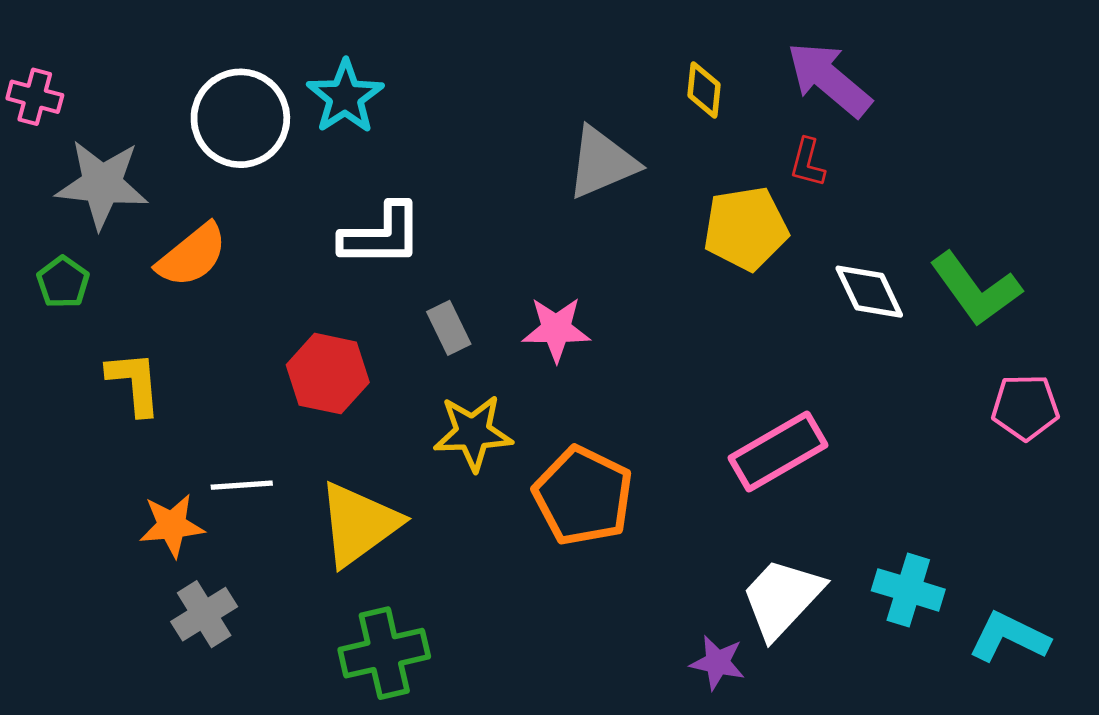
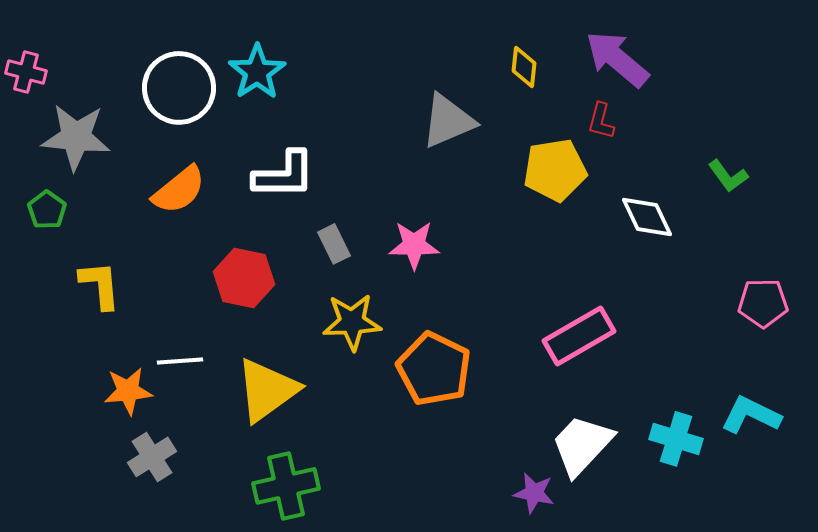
orange semicircle: (192, 255) -> (179, 190), moved
green L-shape: (976, 289) -> (728, 176), moved, size x0.6
cyan L-shape: (1009, 637) -> (751, 415), moved

